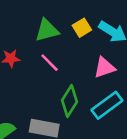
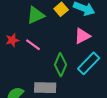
pink line: (50, 63) -> (33, 45), moved

